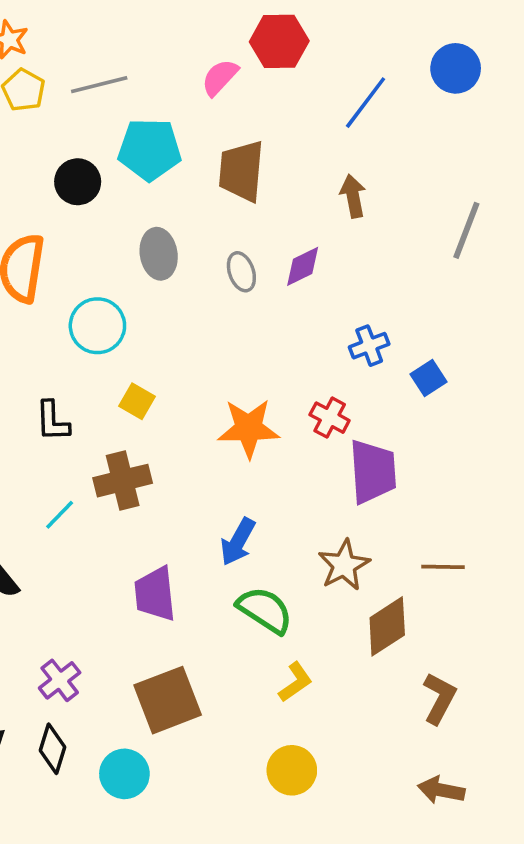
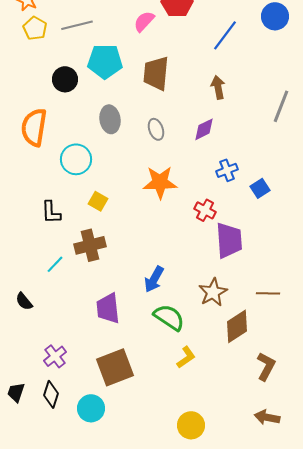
purple diamond: (303, 266) -> (204, 129), moved
orange star: (249, 428) -> (160, 182), moved
yellow circle: (292, 770) -> (191, 425), moved

